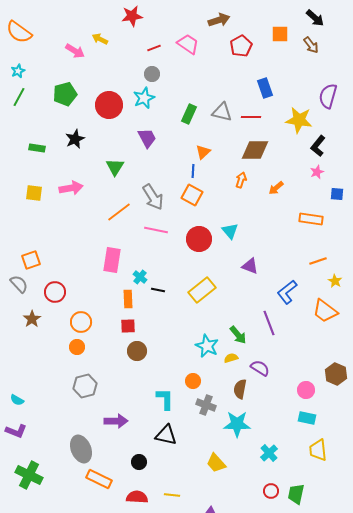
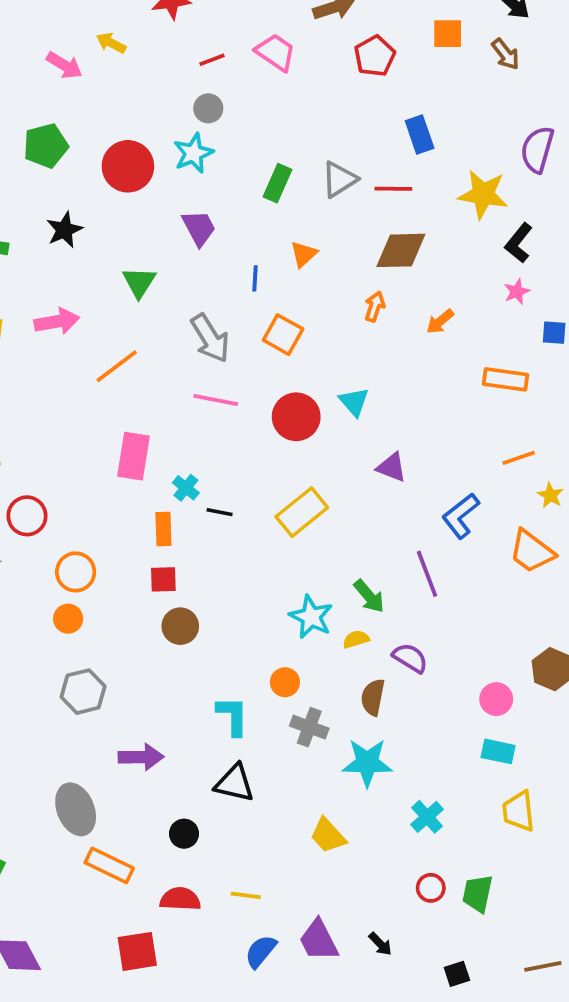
gray triangle: (222, 112) -> (339, 179), turned -45
blue line: (193, 171) -> (255, 278), moved
orange line: (119, 212) -> (117, 366), moved

